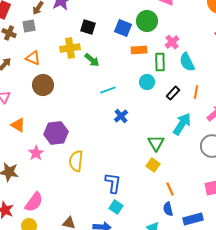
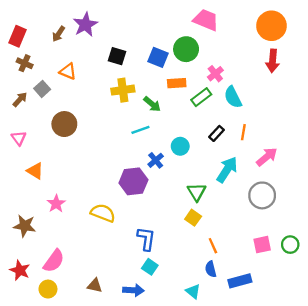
gray square: (29, 26) -> (42, 89), moved, turned -32
yellow cross: (70, 48) -> (123, 90), moved
orange triangle: (33, 58) -> (68, 71), moved
green arrow: (92, 60) -> (152, 104), moved
green rectangle: (160, 62) -> (201, 97), turned 54
cyan circle: (147, 82) -> (180, 146), moved
purple hexagon: (56, 133) -> (133, 181), moved
yellow semicircle: (76, 161) -> (103, 213), turned 105

